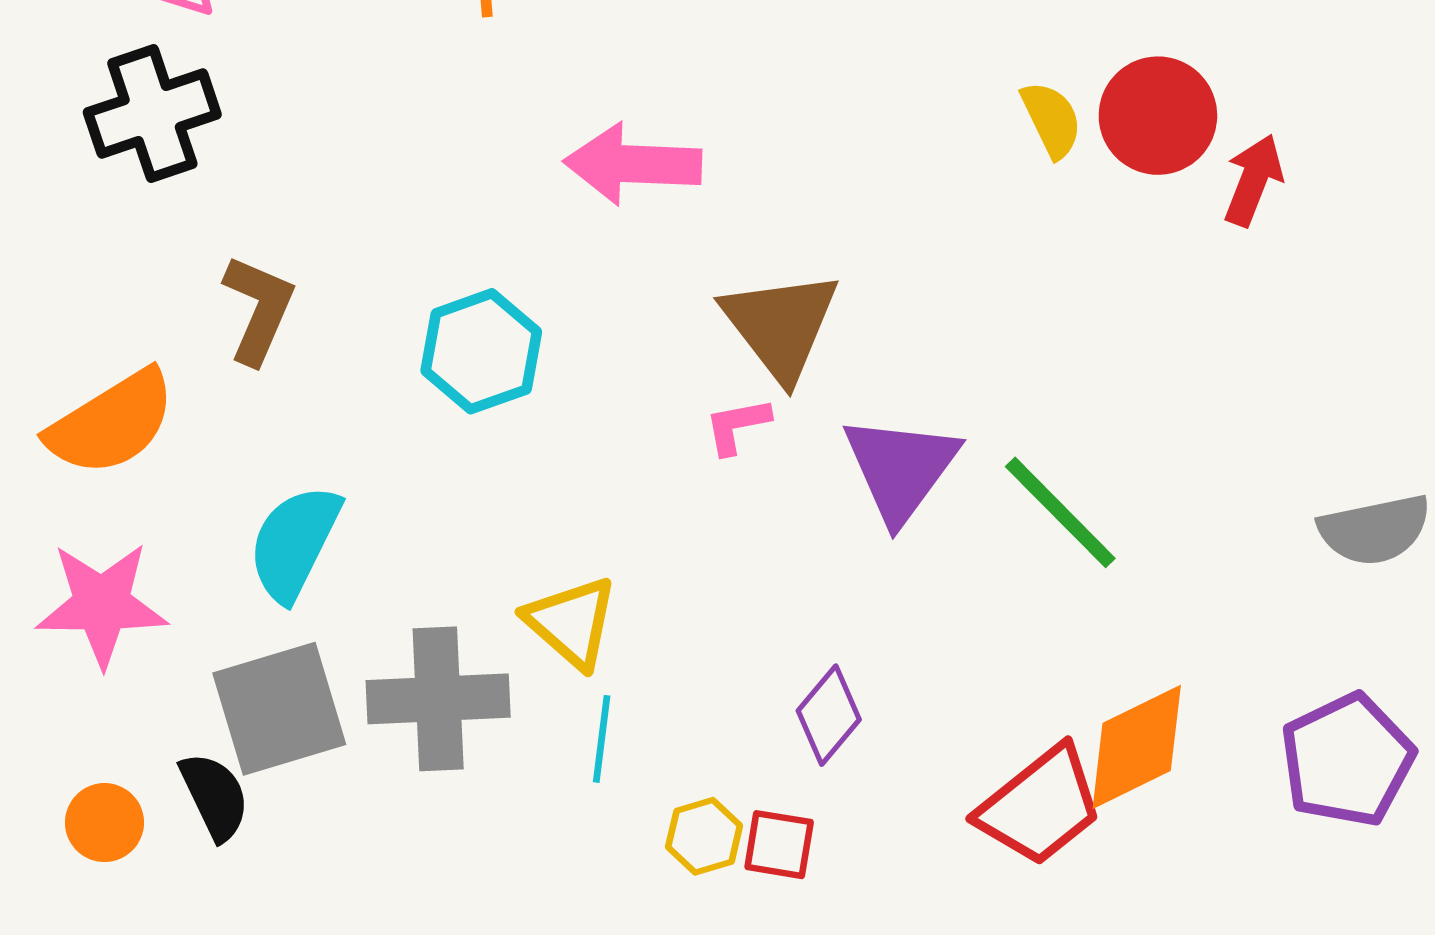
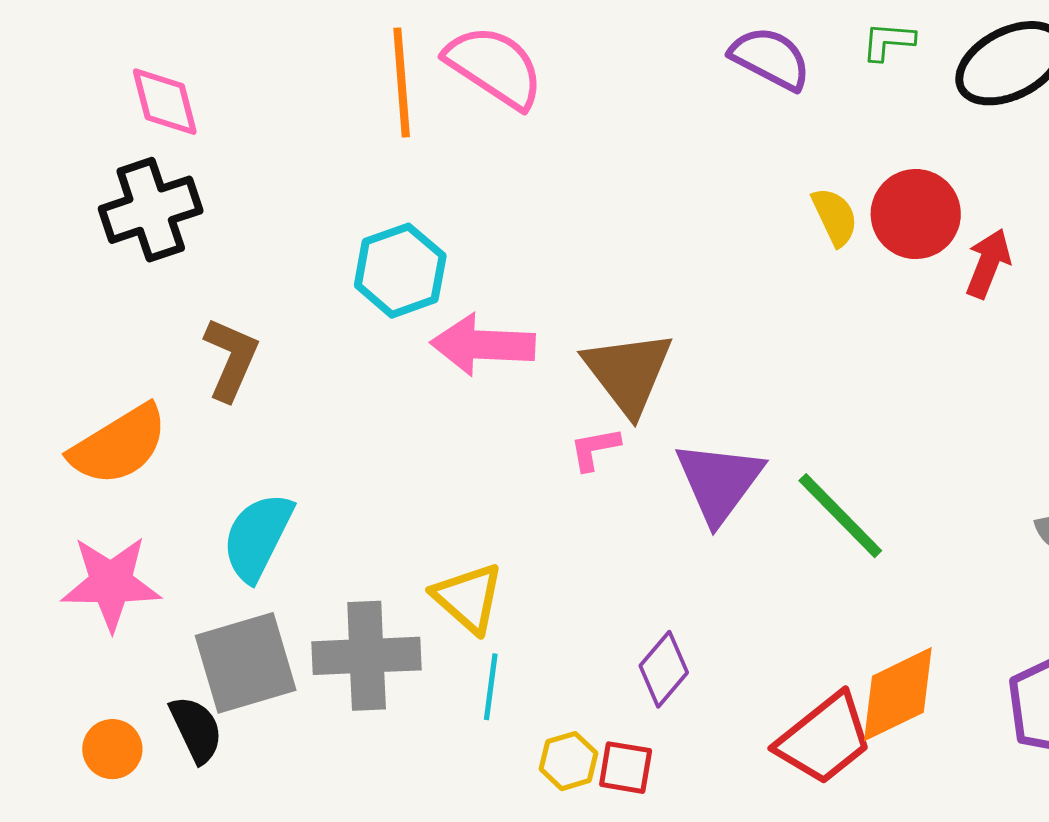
pink arrow: (633, 164) -> (483, 345), moved
cyan hexagon: (481, 351) -> (400, 271), moved

